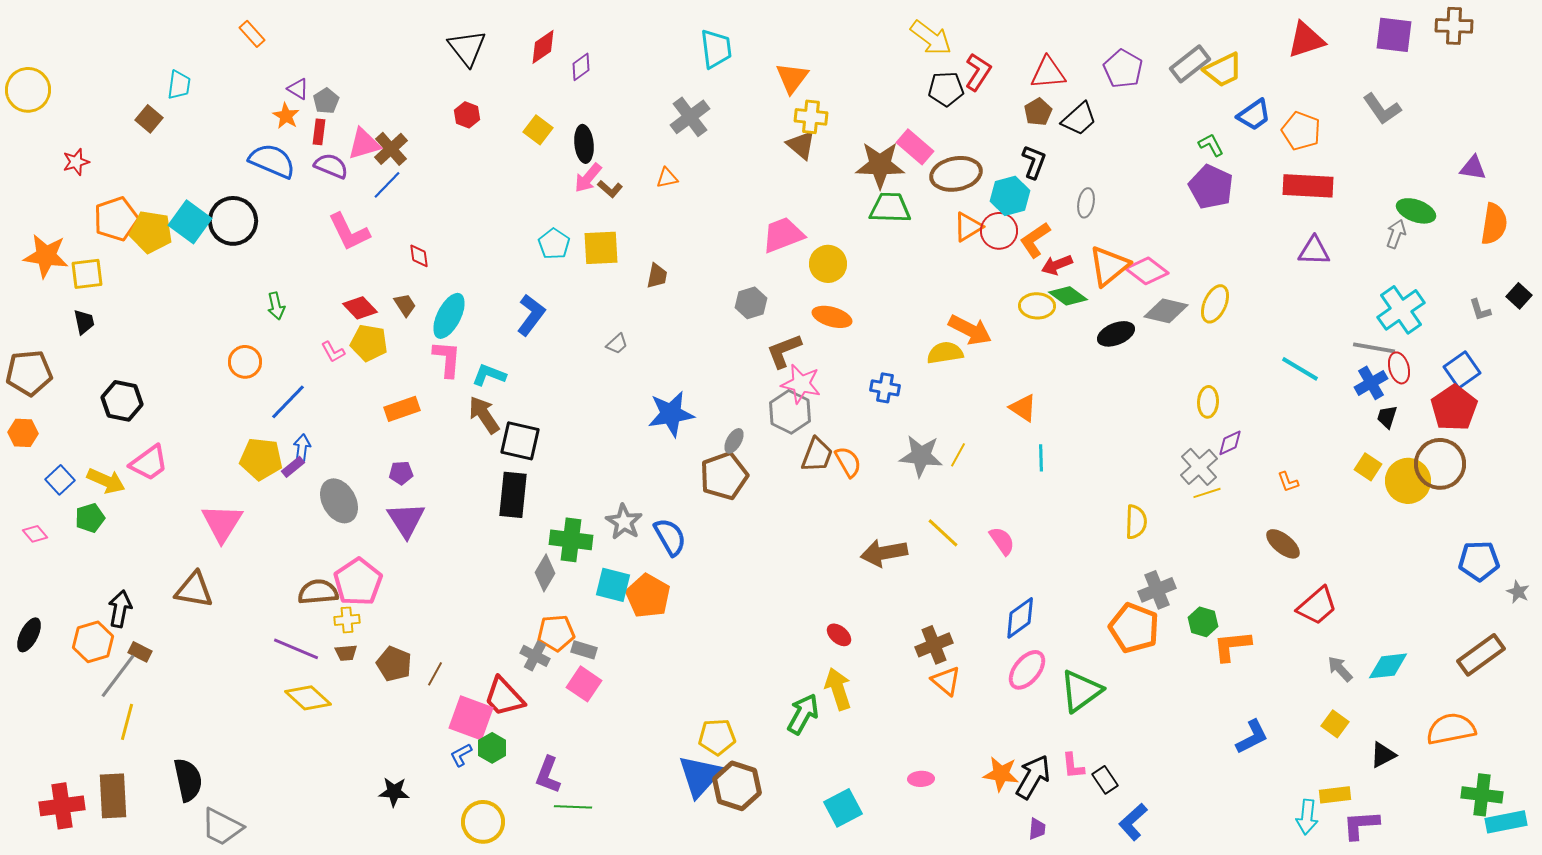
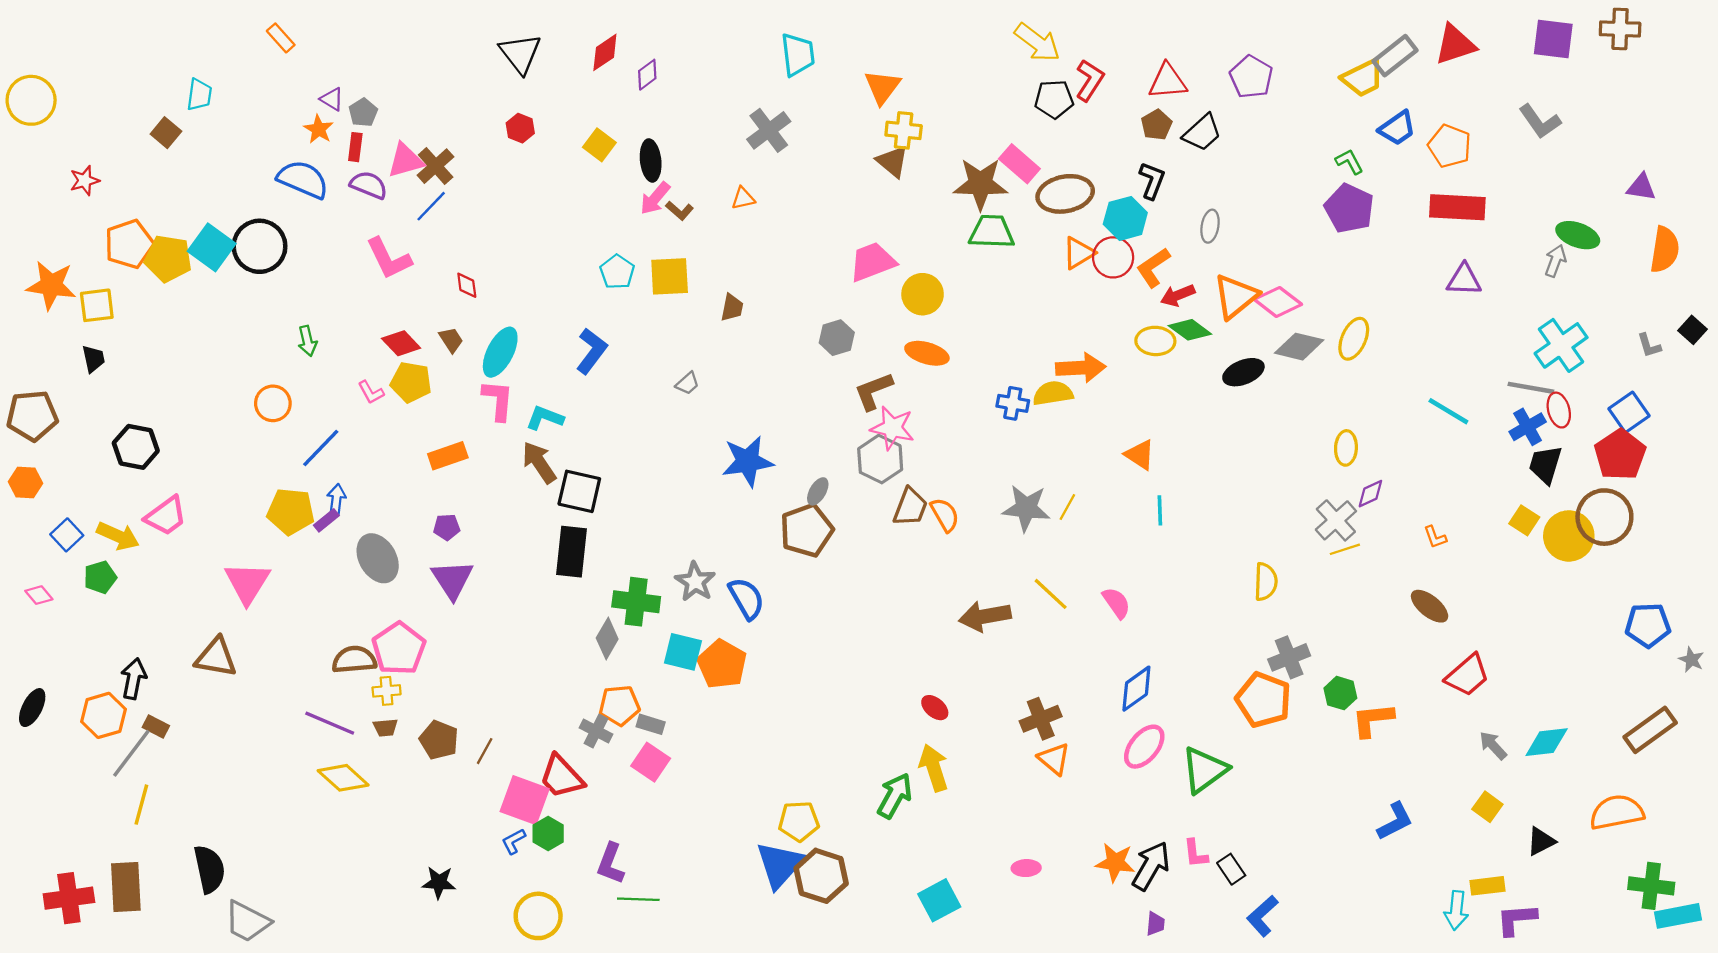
gray rectangle: (1190, 64) -> (1395, 56), moved
orange arrow: (970, 330) -> (1081, 368), turned -30
blue cross: (885, 388) -> (1013, 403), moved
black trapezoid: (1387, 417) -> (1545, 465), size x1.5

